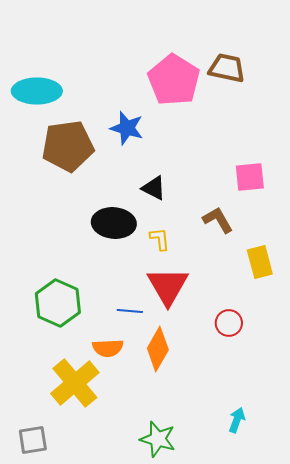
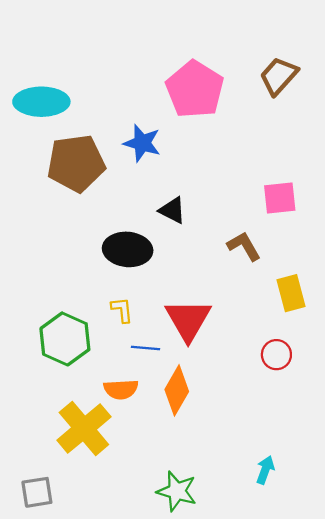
brown trapezoid: (227, 68) -> (279, 76), moved, turned -60
yellow L-shape: (160, 239) -> (122, 310), moved
red circle: (229, 323) -> (276, 355), moved

